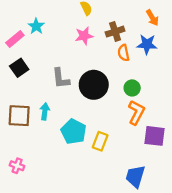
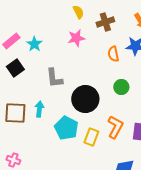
cyan star: (36, 26) -> (34, 44), moved
brown cross: (115, 32) -> (105, 22), moved
black circle: (94, 85) -> (85, 99), moved
orange L-shape: (136, 112) -> (115, 127), moved

